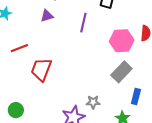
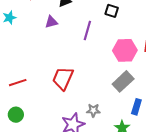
red line: (19, 48) -> (18, 83), moved
red trapezoid: (41, 69) -> (63, 78), moved

